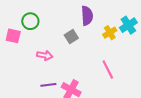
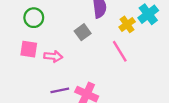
pink square: (13, 36) -> (29, 49), moved
pink line: (108, 70) -> (120, 51), moved

